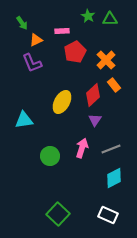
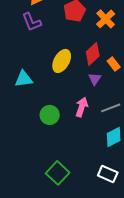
orange rectangle: (114, 85) -> (114, 64), moved

